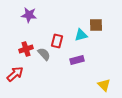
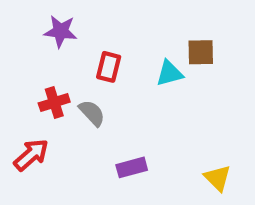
red rectangle: (57, 41) -> (109, 67), moved
purple rectangle: (77, 60) -> (132, 167), moved

